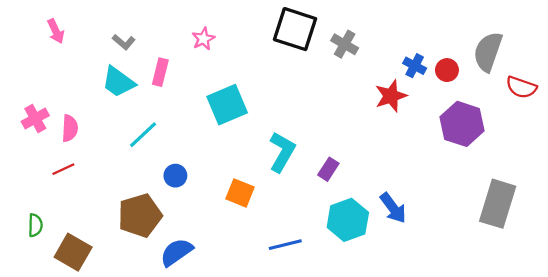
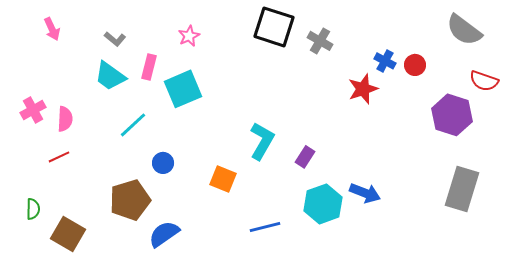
gray semicircle: (488, 52) -> (464, 30), moved, turned -72
cyan square: (227, 105) -> (183, 89), moved
purple hexagon: (462, 124) -> (452, 115), moved
blue arrow: (393, 208) -> (365, 193), turned -32

